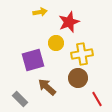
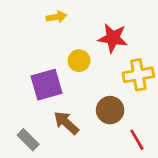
red star: (69, 22) -> (113, 38), moved, turned 30
yellow cross: (82, 54) -> (138, 75), moved

